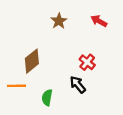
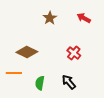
brown diamond: (32, 61) -> (27, 52), turned 65
black arrow: (78, 85) -> (69, 82), moved

